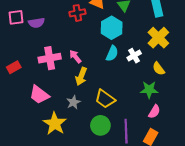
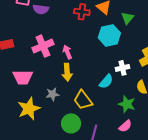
cyan semicircle: (112, 53) -> (106, 82), moved
pink cross: (50, 58) -> (43, 46), turned -30
yellow arrow: (81, 76) -> (67, 72), turned -42
pink trapezoid: (39, 95) -> (23, 77), turned -55

